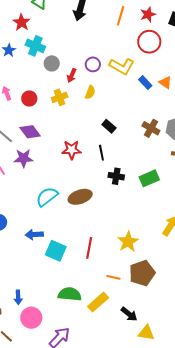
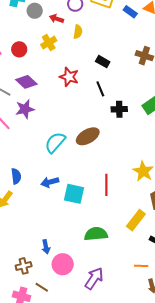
red arrow: (72, 75) -> (57, 19), turned 96
red star: (72, 150) -> (69, 77), moved, turned 30
orange line: (114, 277) -> (141, 266), moved
yellow rectangle: (98, 302) -> (136, 220), moved

